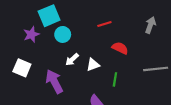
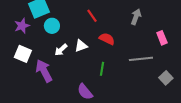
red line: (104, 24) -> (92, 16), turned 72
white triangle: (93, 65) -> (81, 46), moved
white square: (22, 68) -> (23, 54), moved

